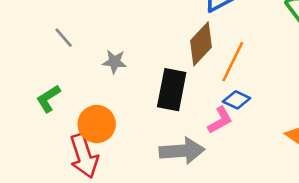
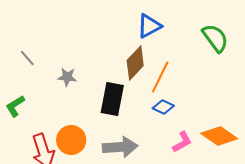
pink L-shape: (220, 120) -> (182, 142), moved
orange circle: (97, 124) -> (71, 140), moved

